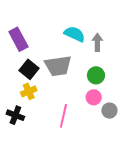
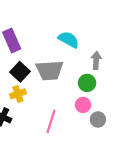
gray arrow: (97, 42) -> (96, 60), moved

